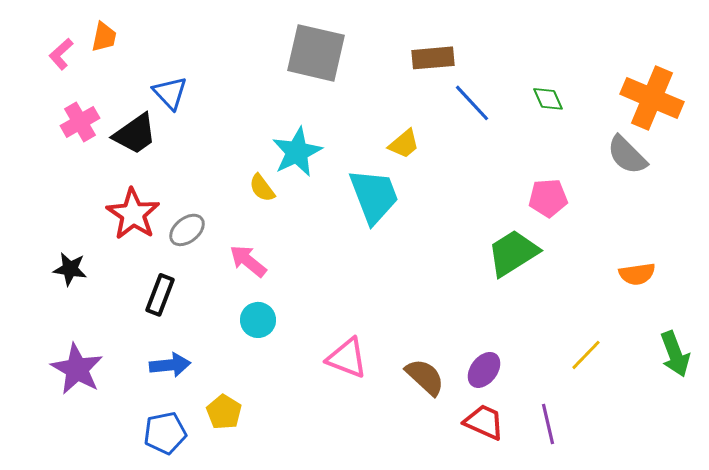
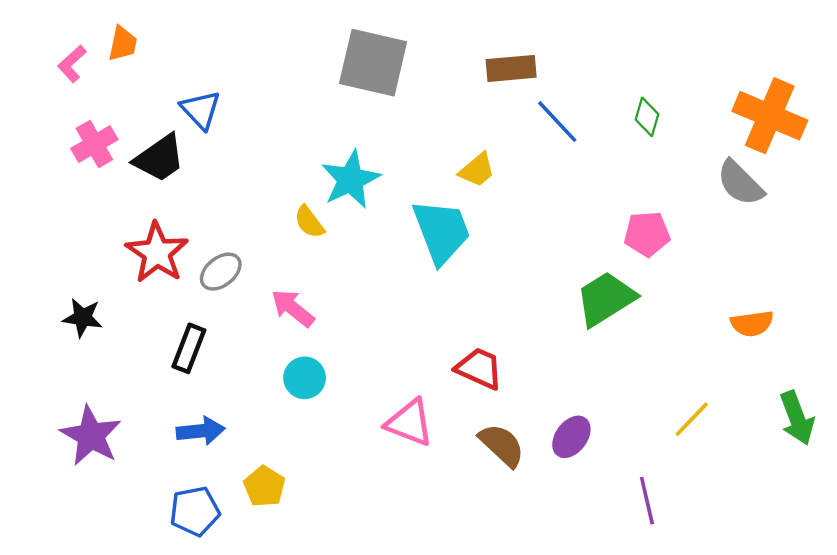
green diamond: (548, 99) -> (647, 117), turned 40
red trapezoid: (484, 422) -> (479, 368), moved

